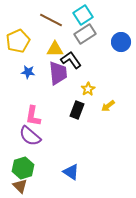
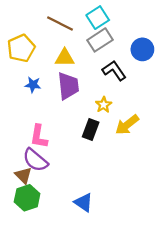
black L-shape: (71, 60) -> (114, 71), moved
yellow arrow: (108, 106) -> (127, 125), size x1.5
brown triangle: (20, 186) -> (23, 175), moved

